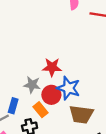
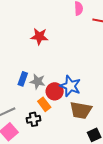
red star: (52, 67) -> (39, 36), moved
blue rectangle: (13, 106) -> (23, 79), moved

